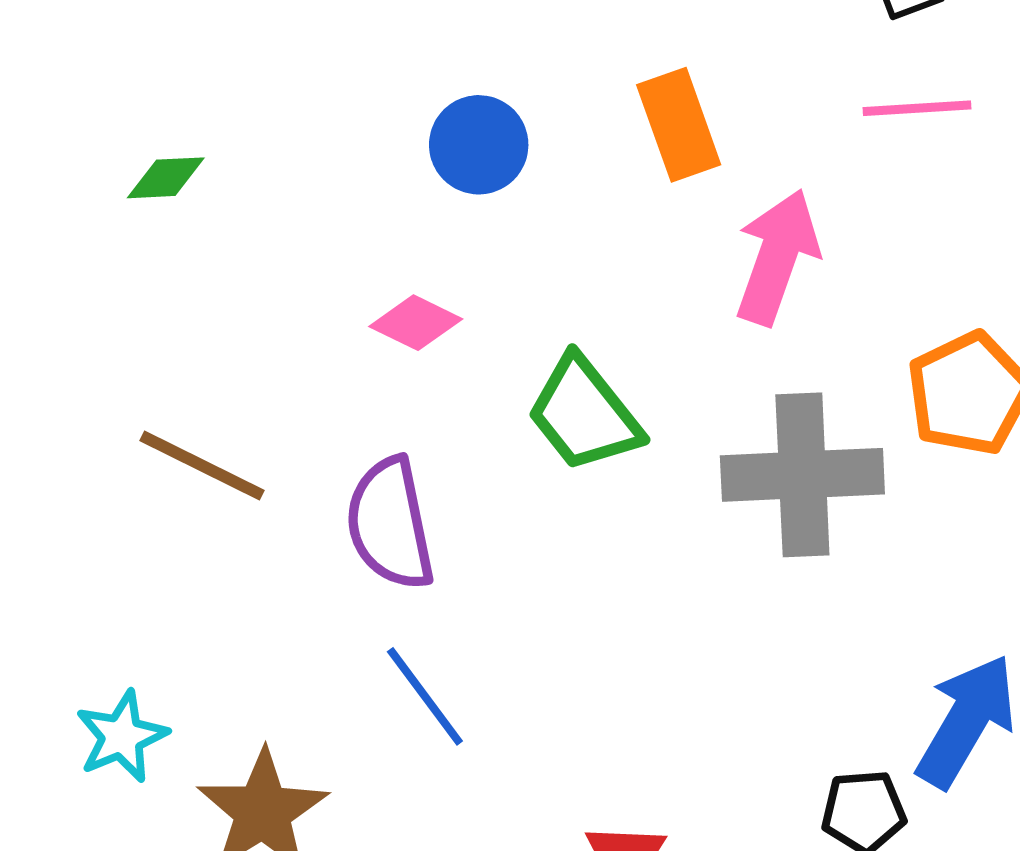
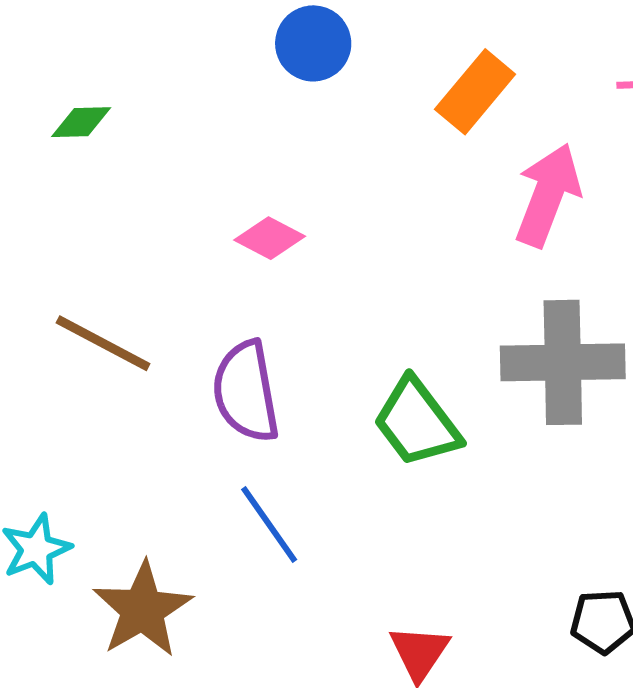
orange rectangle: (679, 125) -> (475, 92), turned 58
blue circle: (479, 145) -> (313, 43), moved
green trapezoid: (584, 414) -> (417, 422), moved

